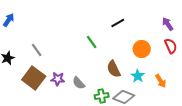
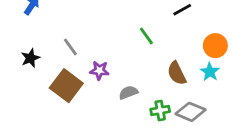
cyan star: (138, 76) -> (210, 72), moved
purple star: (58, 79) -> (99, 70), moved
gray semicircle: (79, 83) -> (128, 93), turned 112

